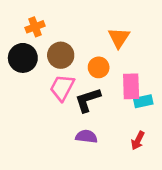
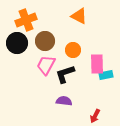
orange cross: (35, 27) -> (26, 20), size x1.5
orange triangle: (119, 38) -> (79, 16), moved, turned -36
red arrow: (138, 140) -> (95, 116), moved

